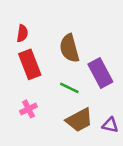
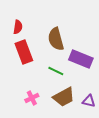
purple rectangle: (100, 73) -> (81, 59), turned -40
pink cross: (28, 109) -> (32, 98), moved

